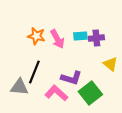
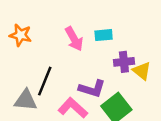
orange star: (36, 36) -> (20, 35), moved
purple cross: (96, 38) -> (124, 62), moved

